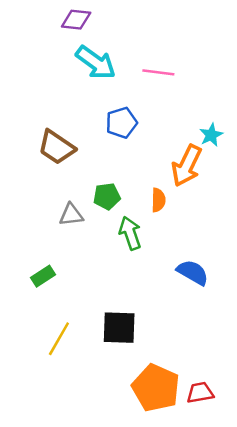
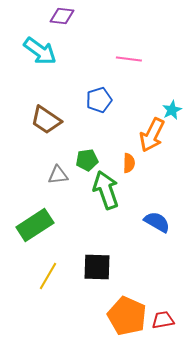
cyan arrow: (96, 63) -> (40, 51), moved
green arrow: (130, 233) -> (106, 190), size x1.4
green rectangle: (43, 276) -> (35, 225), size x1.8

